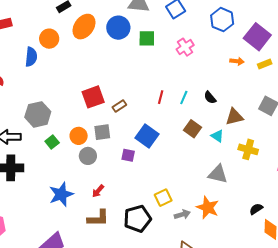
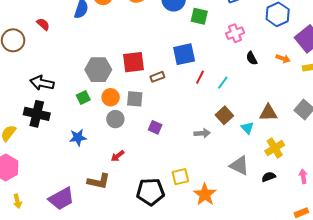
black semicircle: (210, 98) -> (252, 58), moved
gray hexagon: (38, 114) -> (98, 70), moved
blue square: (147, 136) -> (184, 54), moved, turned 30
yellow cross: (248, 149) -> (275, 148), turned 30
blue star: (61, 194) -> (78, 137), moved, size x0.7
orange star: (208, 208) -> (205, 194), moved
black semicircle: (256, 209) -> (269, 177), moved
gray arrow: (182, 214) -> (202, 133), moved
brown L-shape: (98, 218) -> (99, 181), moved

